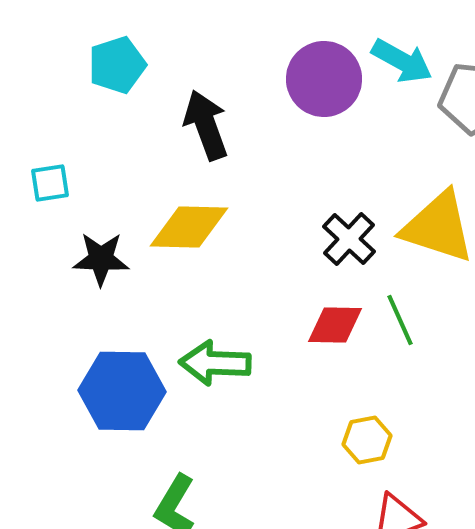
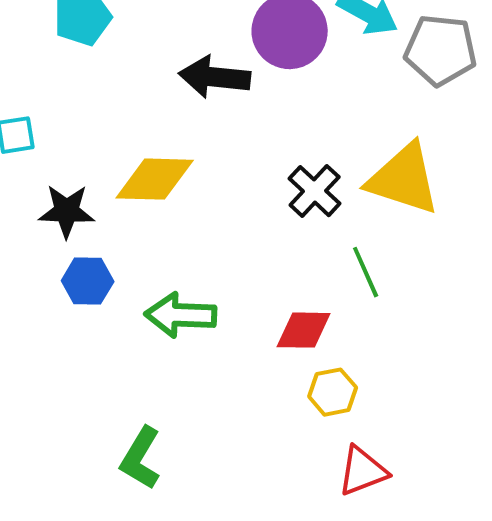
black arrow: (206, 125) -> (215, 77), moved, turned -64
red diamond: (335, 325) -> (304, 330), moved
blue hexagon: (122, 391) -> (88, 281), moved, size x0.6

